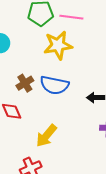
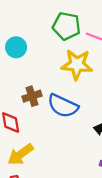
yellow arrow: (46, 136) -> (21, 154), moved

